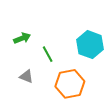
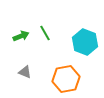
green line: (48, 54) -> (45, 33), moved

